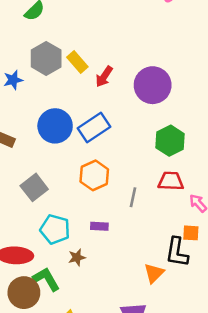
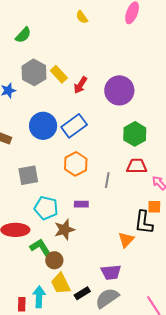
gray square: (34, 187) -> (28, 175), turned 30
brown star: (77, 257) -> (64, 230), size x1.5
brown circle: (24, 293) -> (54, 260), moved, size x0.7

